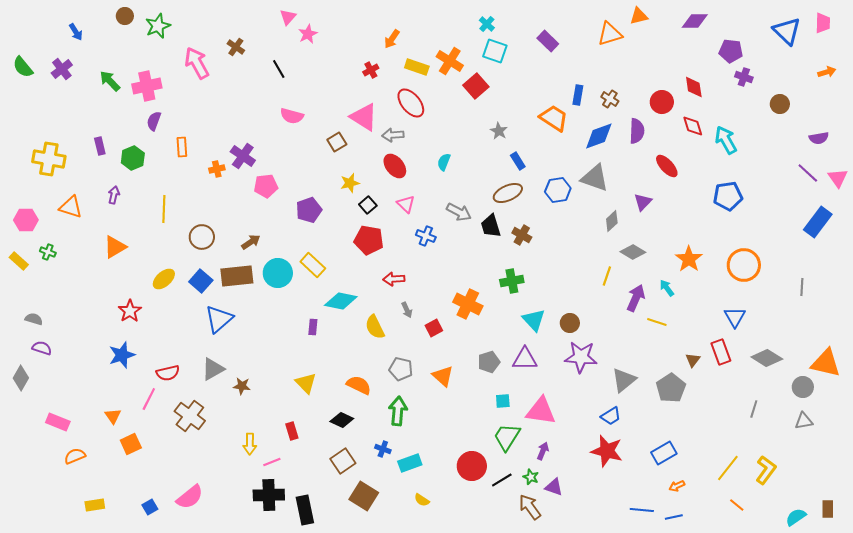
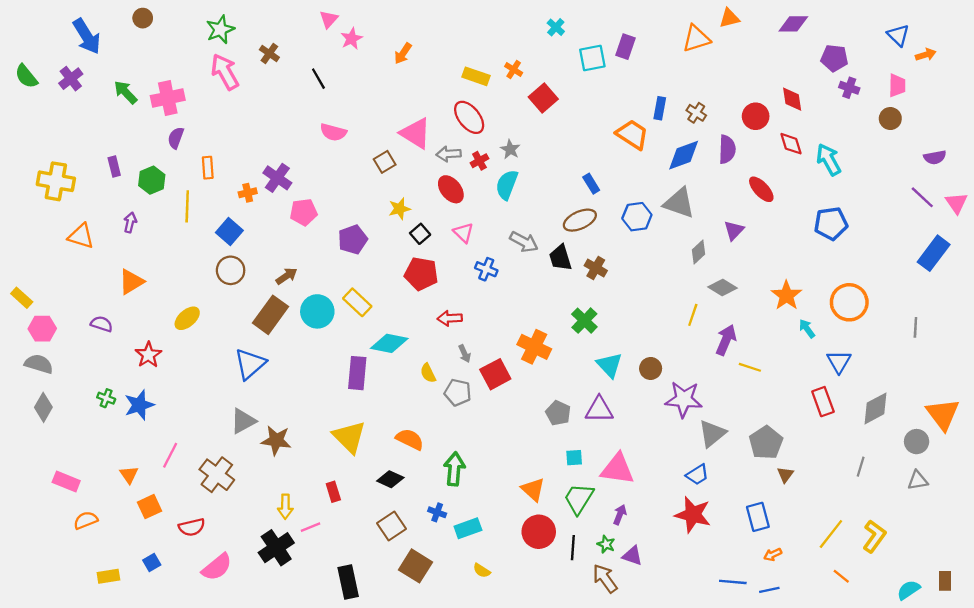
pink trapezoid: (823, 23) -> (897, 85), moved
green star: (158, 26) -> (220, 29), moved
blue triangle: (787, 31) -> (898, 35), size x0.7
blue arrow: (76, 32) -> (87, 36), size x1.8
orange arrow: (392, 39) -> (403, 53), moved
purple rectangle: (548, 41) -> (625, 47), turned 65
cyan square: (495, 51) -> (592, 58), moved, turned -30
orange cross: (450, 61) -> (514, 69), size x0.6
red cross: (371, 70) -> (479, 161), moved
orange arrow: (827, 72) -> (926, 55), moved
gray star: (499, 131) -> (510, 149), moved
cyan semicircle: (444, 162) -> (507, 185), size x1.5
yellow line: (164, 209) -> (187, 206), moved
pink hexagon: (26, 220) -> (42, 329), moved
green cross: (48, 252) -> (106, 398), moved
brown rectangle: (237, 276) -> (271, 315), turned -48
blue square: (201, 281) -> (229, 232), moved
green cross: (512, 281) -> (584, 321), turned -35
cyan arrow: (667, 288) -> (807, 329), moved
gray semicircle: (34, 319) -> (39, 364), size x1.4
purple rectangle: (313, 327) -> (357, 373), size x1.8
yellow semicircle: (375, 327) -> (428, 373), size x0.7
red square: (434, 328) -> (495, 374), size x1.5
purple semicircle: (42, 348) -> (102, 324), moved
purple star: (581, 357) -> (684, 399), moved
gray diamond: (767, 358) -> (875, 408), turned -60
brown triangle: (693, 360) -> (785, 475), moved
gray pentagon: (489, 362) -> (558, 413), turned -30
orange triangle: (826, 363) -> (943, 414), turned 40
gray pentagon: (401, 369) -> (458, 392), moved
red semicircle: (168, 373) -> (192, 527), moved
orange triangle: (443, 376) -> (533, 489), moved
gray diamond: (21, 378) -> (43, 407), moved
yellow triangle: (306, 383) -> (349, 437), size x1.4
brown star: (242, 386) -> (276, 440), size x1.5
blue rectangle: (664, 453) -> (758, 517), turned -75
black line: (502, 480) -> (573, 548), turned -55
black cross: (269, 495) -> (276, 548), moved, turned -32
blue square: (150, 507) -> (152, 563), moved

